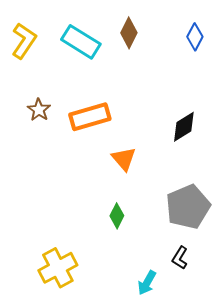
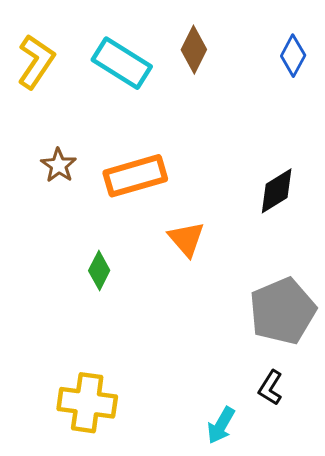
green diamond: (117, 216) -> (99, 270), moved
yellow cross: (58, 268) -> (87, 403), turned 36

